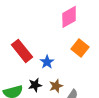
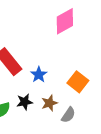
orange square: (80, 48) -> (78, 82), moved

